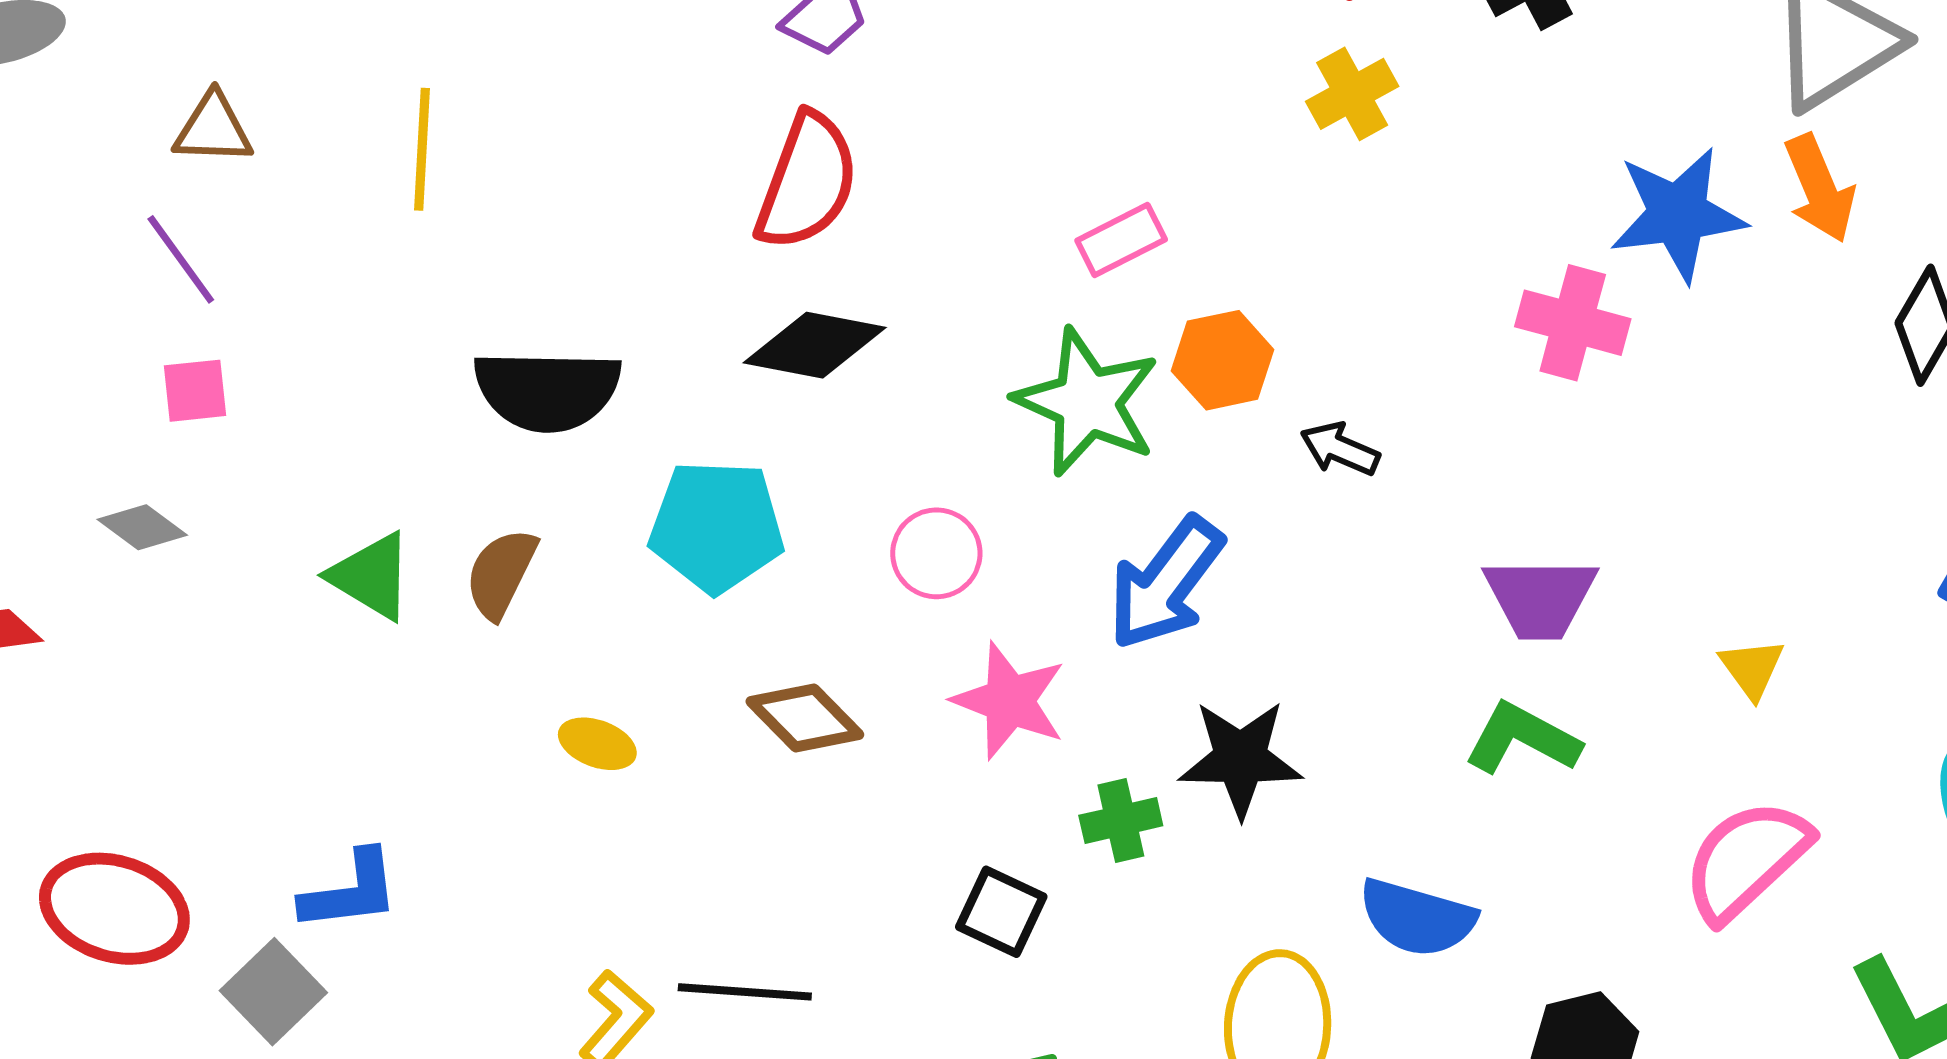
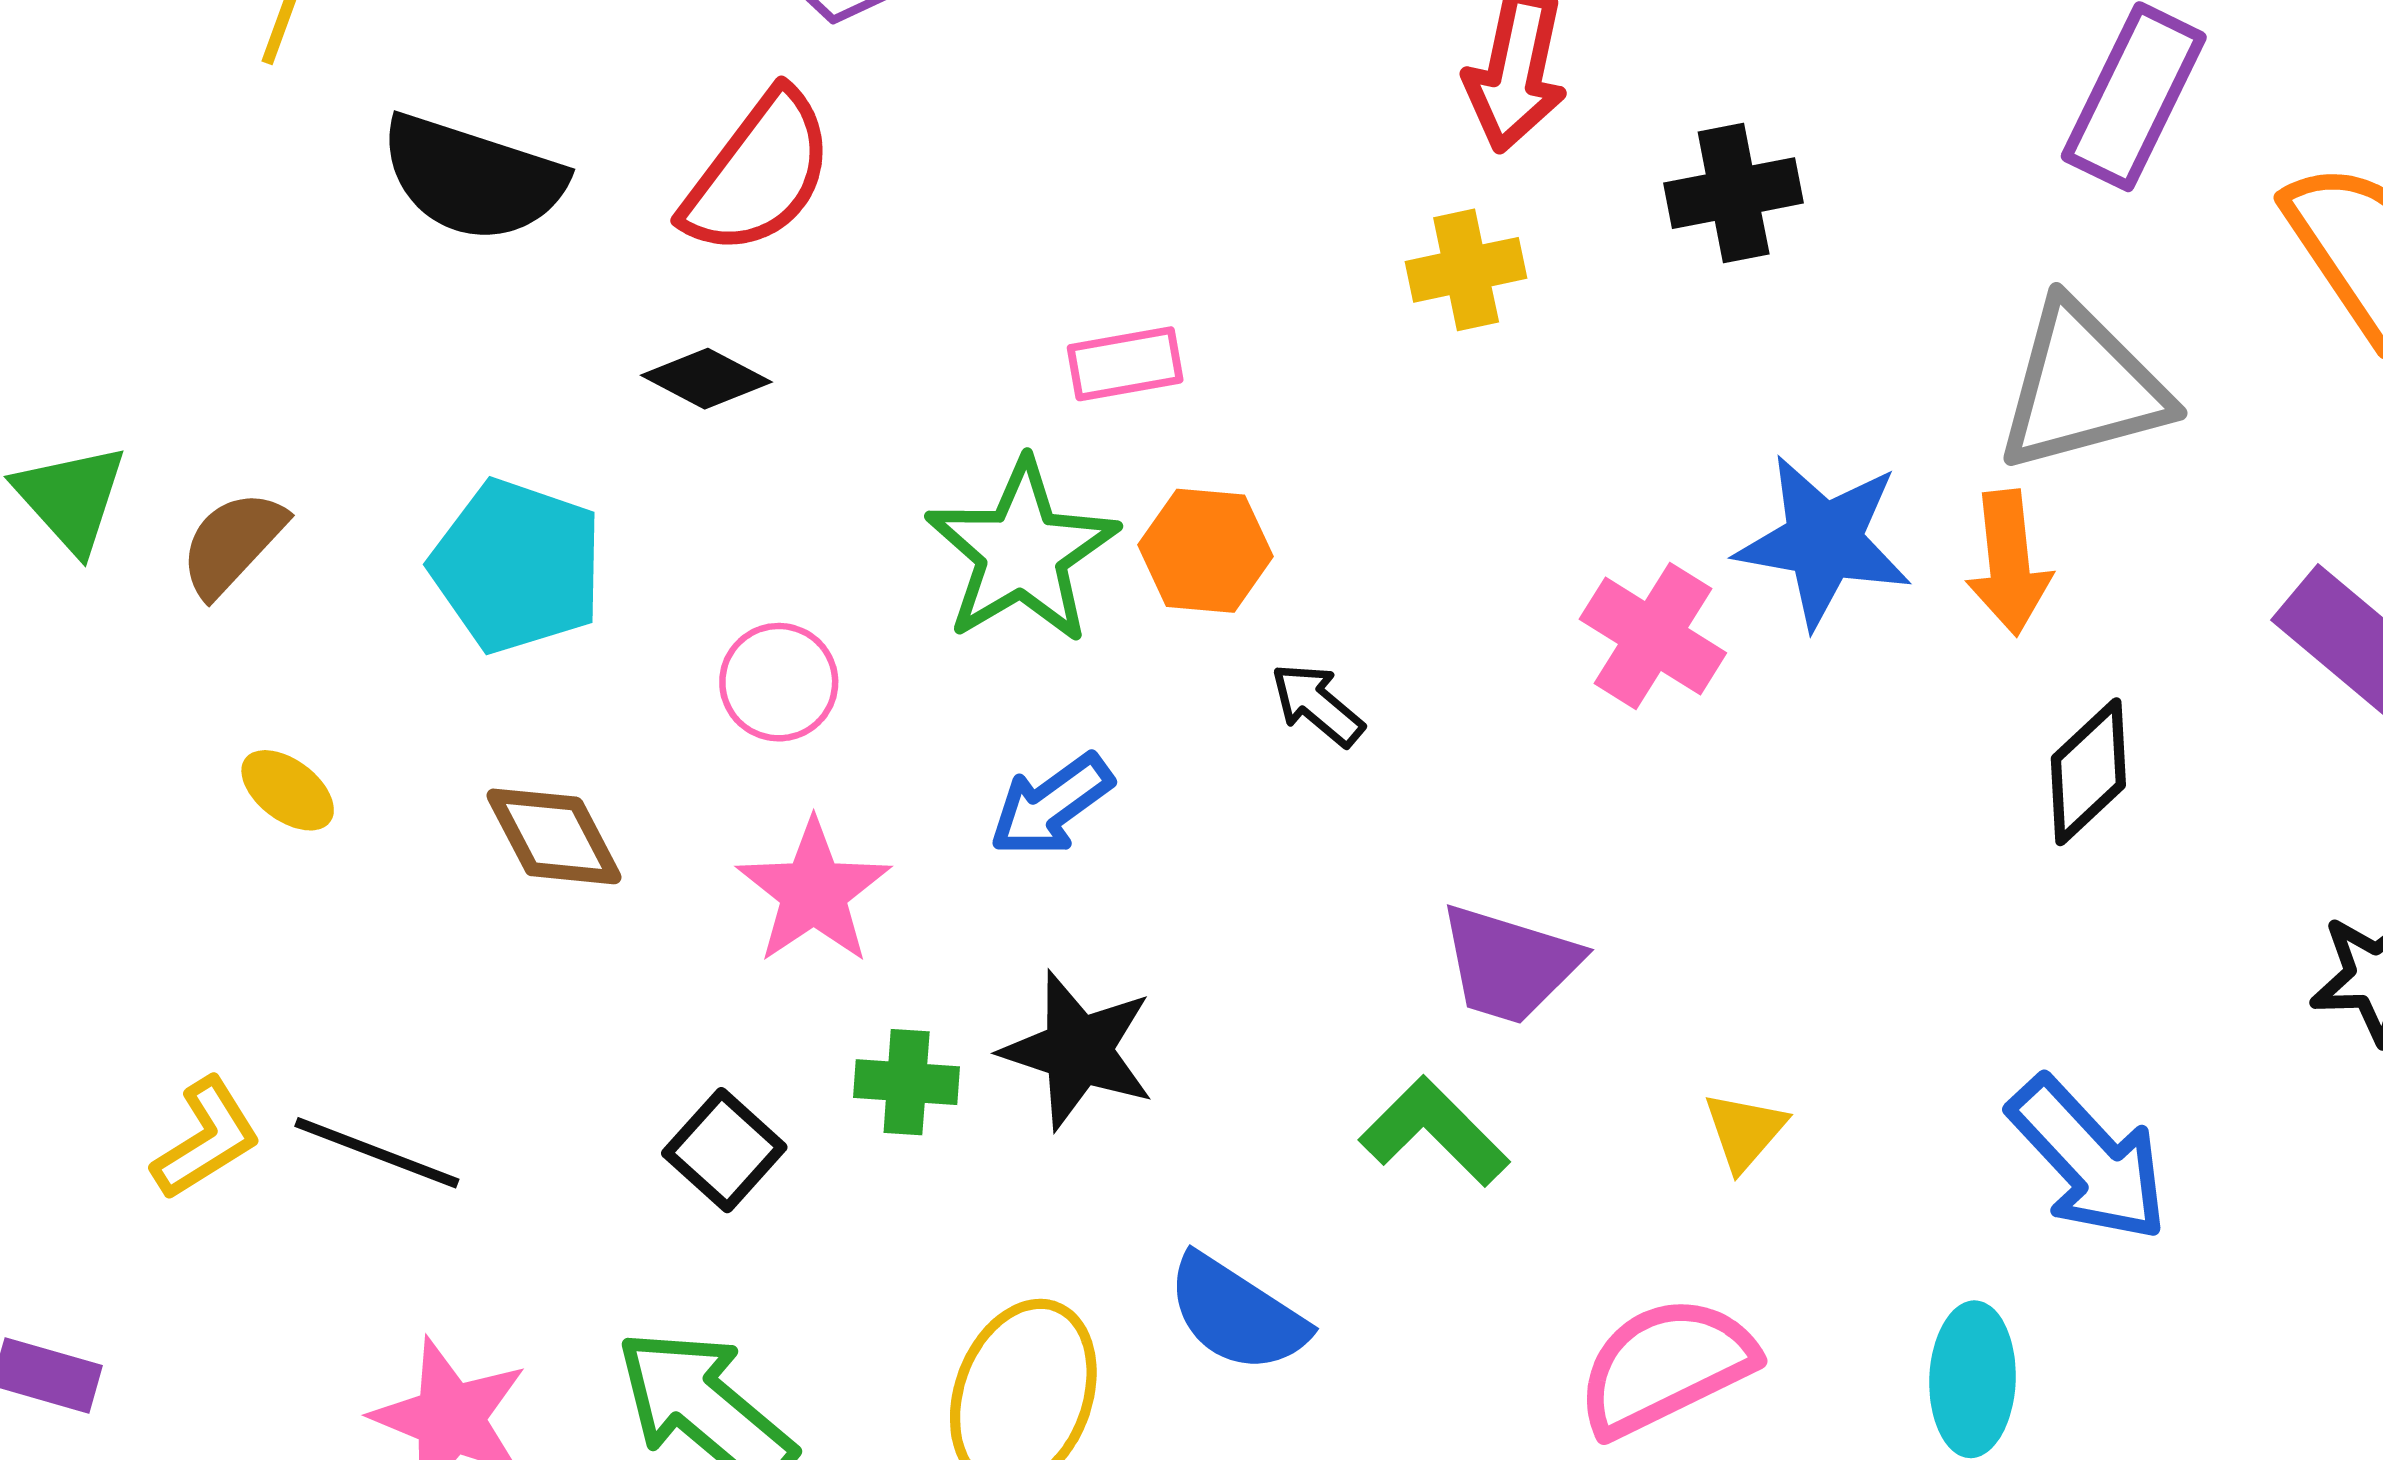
black diamond: (815, 345) -> (706, 379), size x0.7
black semicircle: (547, 390) -> (472, 178), moved
blue arrow: (1166, 583) -> (1051, 805), size x0.7

